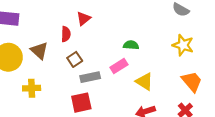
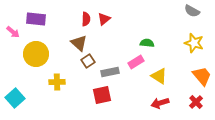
red semicircle: (66, 34) -> (86, 19), moved
brown triangle: (39, 51) -> (79, 43), moved
brown square: (75, 59) -> (88, 61), moved

